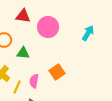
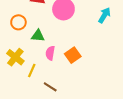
pink semicircle: (34, 81) -> (50, 53), moved

